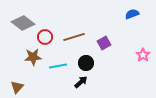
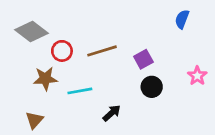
blue semicircle: (132, 14) -> (182, 19), turned -48
black circle: (86, 63) -> (152, 87), moved
brown triangle: (17, 87) -> (34, 120), moved

